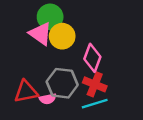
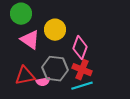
green circle: (50, 17) -> (21, 14), moved
pink triangle: (40, 34) -> (30, 40), moved

